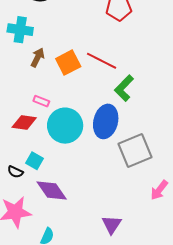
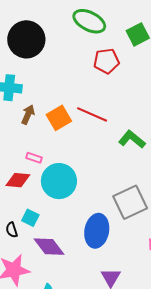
green L-shape: (124, 88) -> (132, 139), moved, turned 88
blue ellipse: (106, 121) -> (97, 231), moved
black semicircle: (15, 172) -> (12, 230), turned 49

